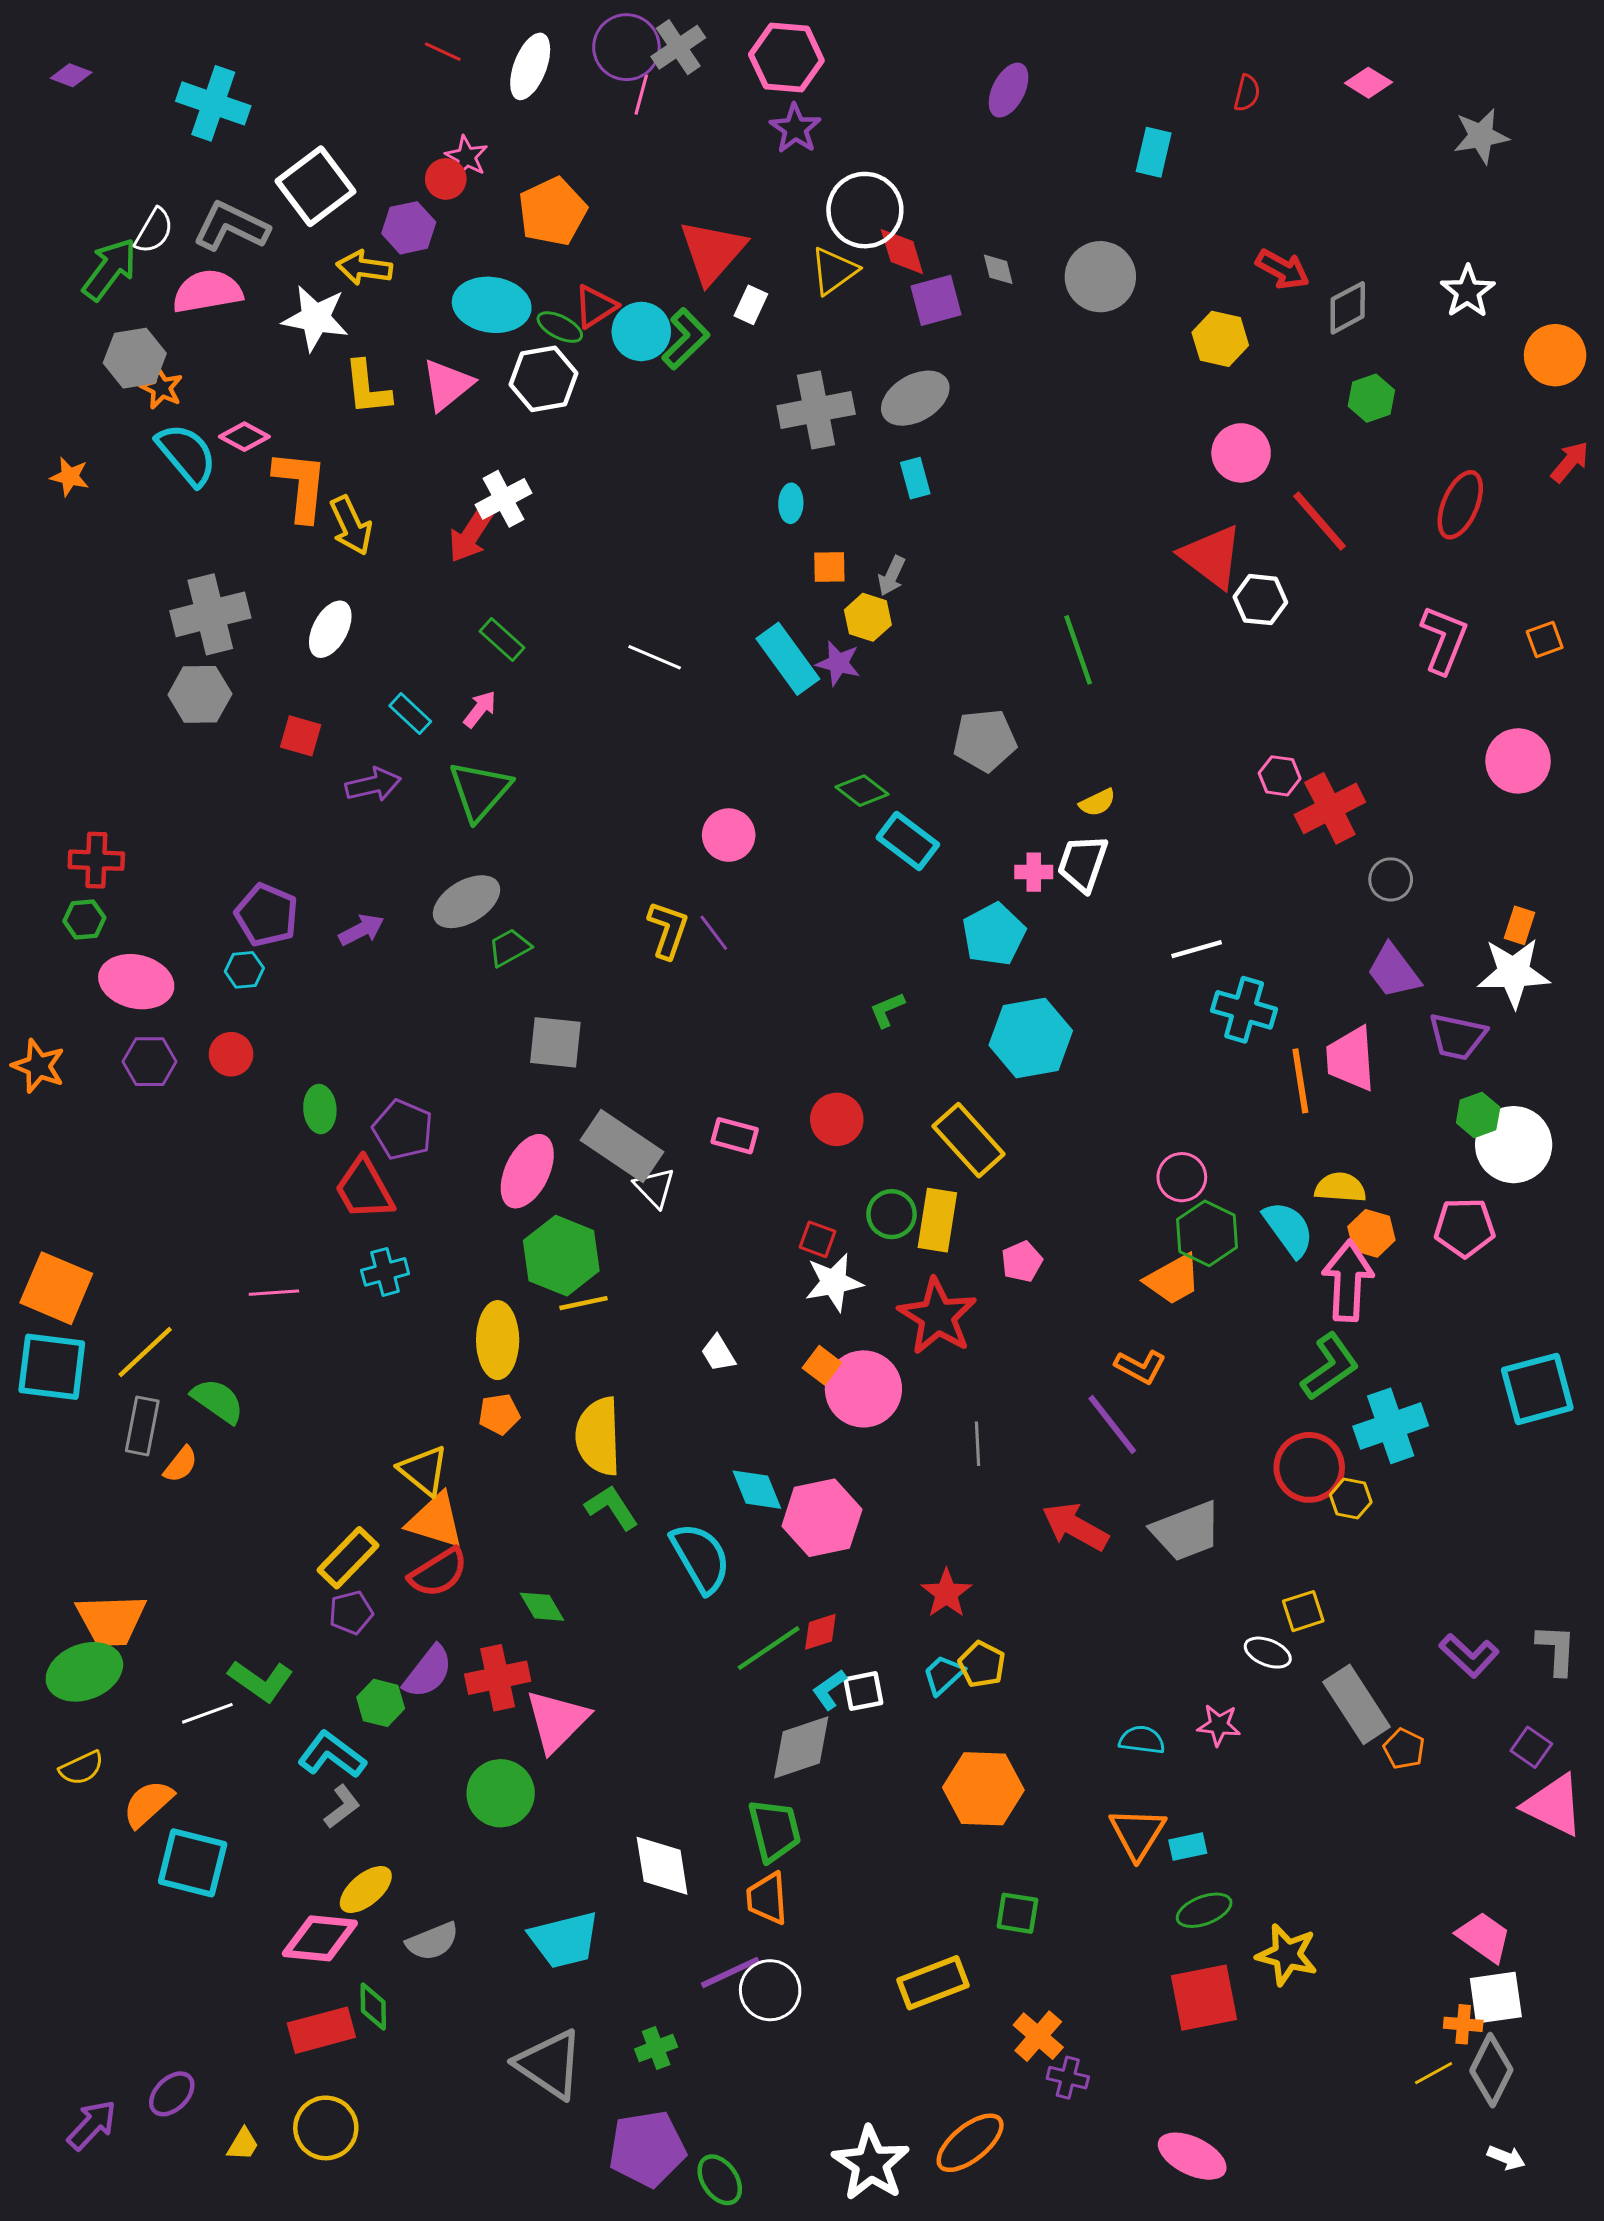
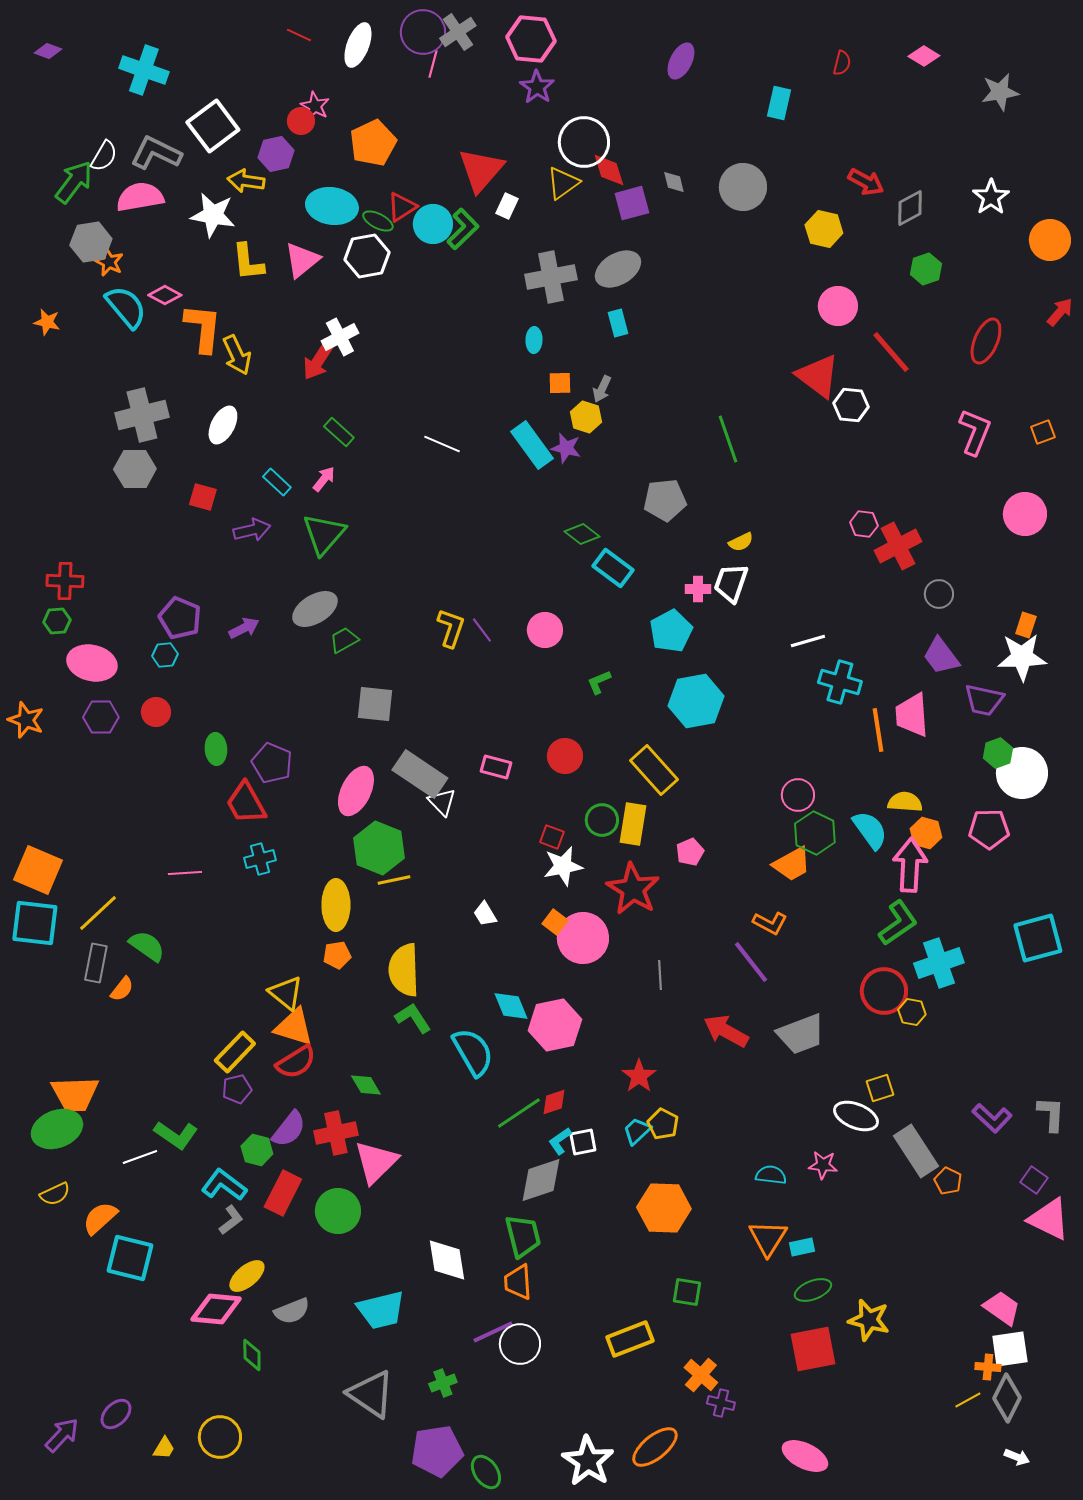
pink circle: (729, 835) -> (545, 630), moved
white ellipse: (1268, 1653) -> (856, 1116), size x1.4
red rectangle: (321, 2030) -> (283, 1193), moved, turned -48

